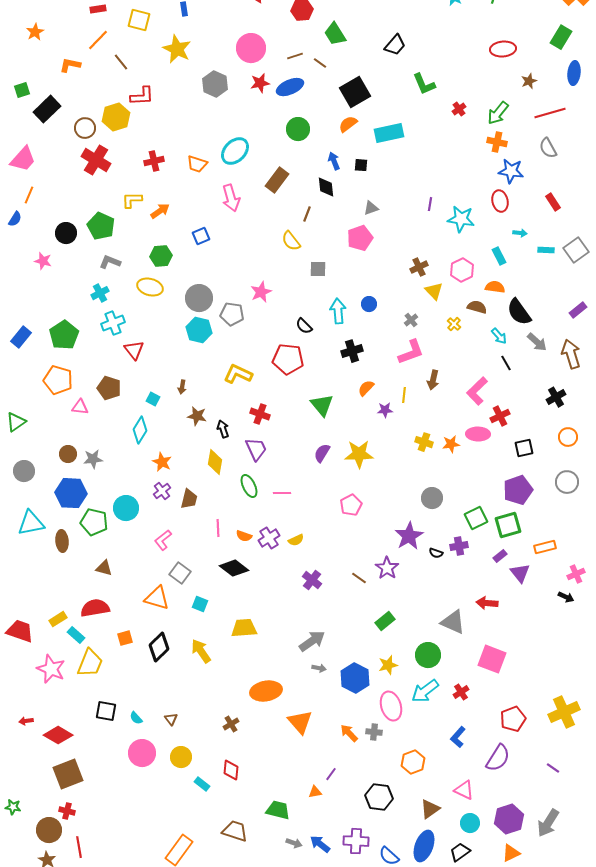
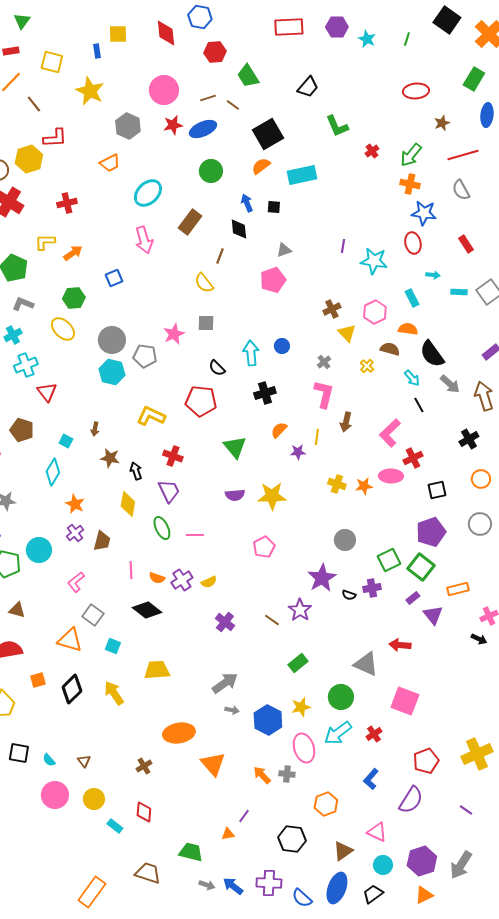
orange trapezoid: (197, 164) -> (110, 163), moved, turned -45
gray square: (318, 269) -> (206, 323), moved
yellow ellipse: (150, 287) -> (63, 329), turned 30
pink L-shape: (411, 352) -> (324, 394), turned -56
purple semicircle: (322, 453) -> (235, 495), turned -126
green square: (508, 525) -> (421, 567), turned -36

